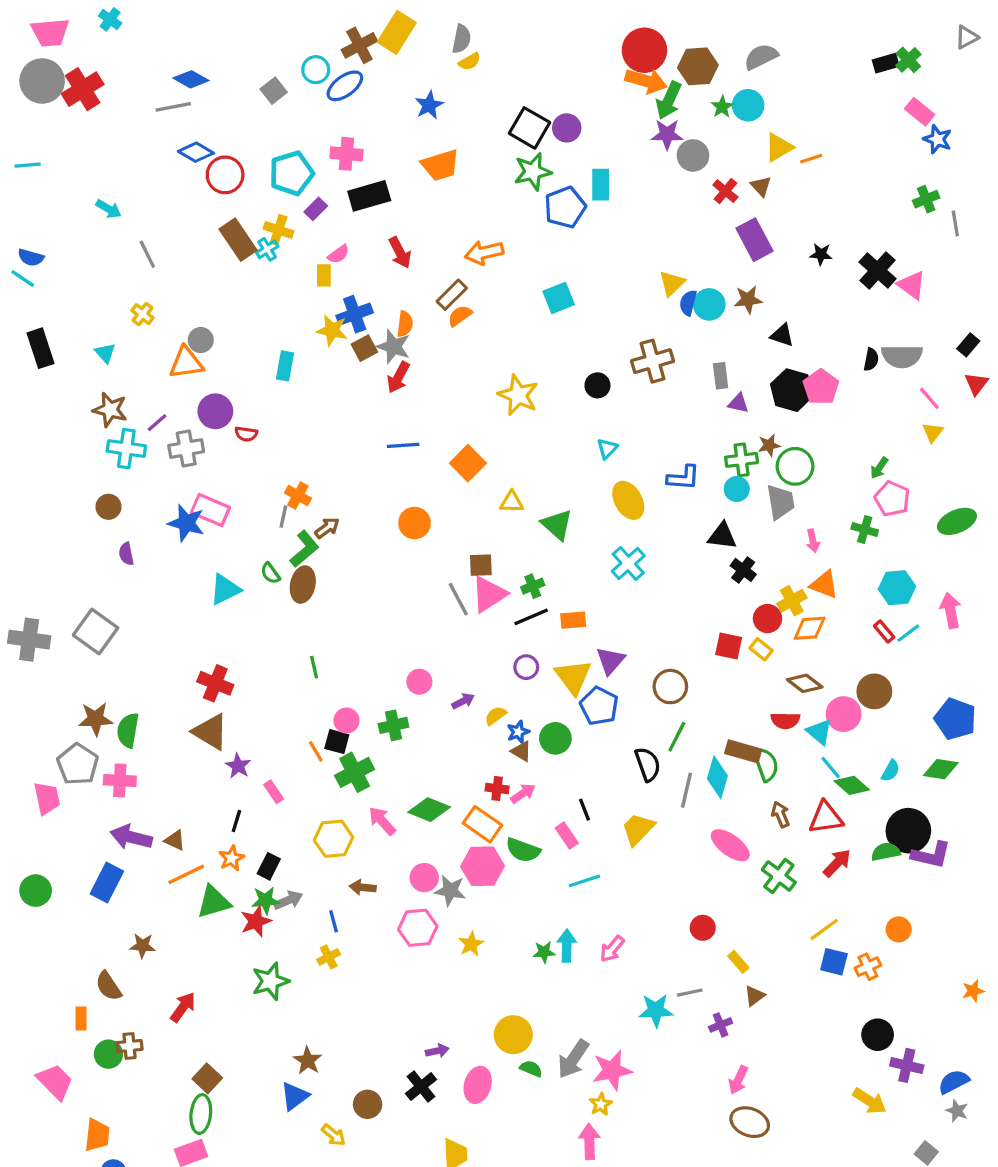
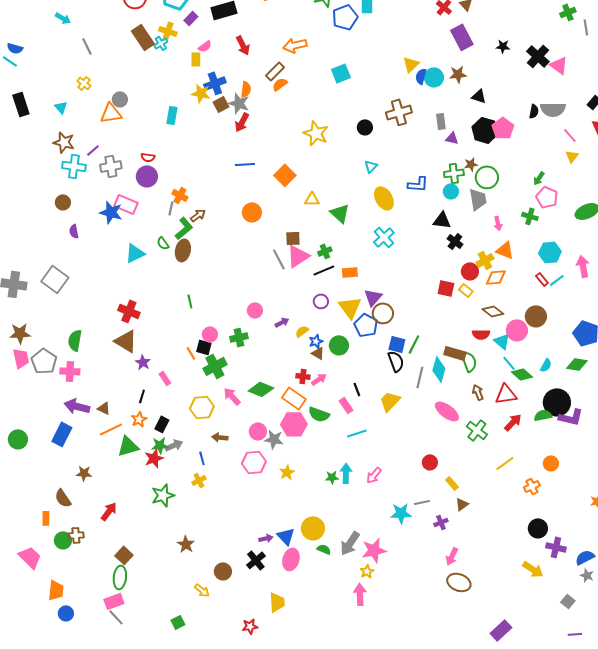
purple circle: (215, 411) -> (147, 176), moved
brown circle: (670, 687) -> (383, 313), moved
brown star: (96, 719) -> (20, 333), moved
pink trapezoid: (47, 798) -> (21, 358), moved
blue square: (834, 962) -> (397, 344), moved
blue triangle: (295, 1096) -> (286, 536), moved, turned -36

